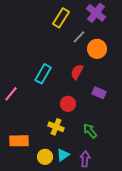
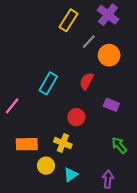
green arrow: (90, 131) -> (119, 145), moved
orange rectangle: (19, 141) -> (27, 144), moved
yellow circle: (45, 157) -> (46, 166), moved
purple arrow: (85, 159) -> (108, 179), moved

